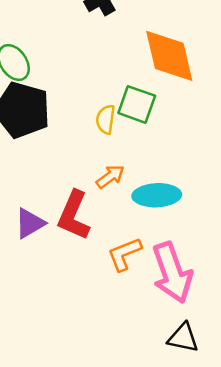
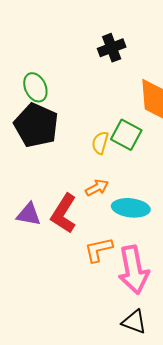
purple triangle: (30, 223) -> (29, 214), turned 32

